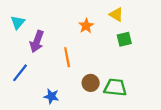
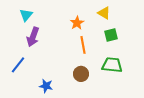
cyan triangle: (18, 22) -> (26, 15), moved
orange line: (67, 57) -> (83, 45), moved
green trapezoid: (115, 87) -> (112, 65), moved

